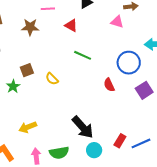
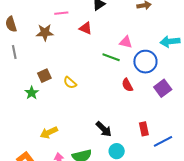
pink triangle: (117, 22) -> (126, 42), moved
green line: (83, 55) -> (111, 57), moved
black arrow: (83, 127) -> (104, 129), size x0.7
red rectangle: (120, 141) -> (144, 129), moved, turned -40

